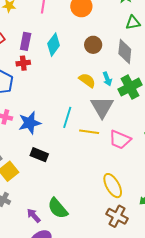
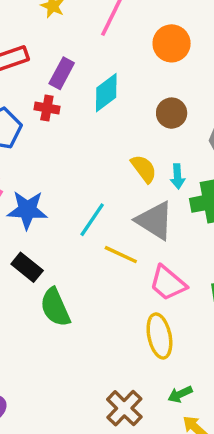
gray triangle: (102, 107) -> (155, 221), turned -45
yellow ellipse: (113, 186) -> (159, 336), moved
green semicircle: (58, 208) -> (55, 307), moved

